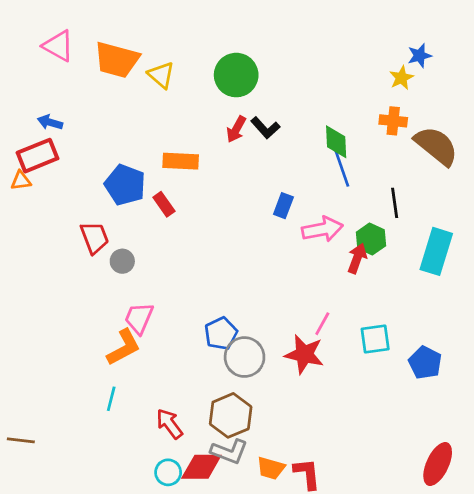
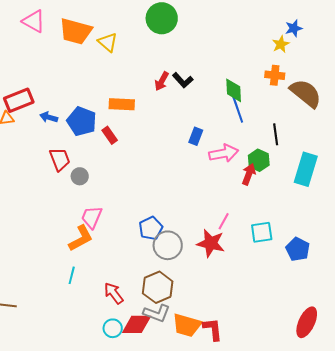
green circle: (236, 75) -> (162, 18), moved
blue arrow: (50, 122) -> (49, 117), moved
orange trapezoid: (271, 468) -> (187, 325), size x1.4

